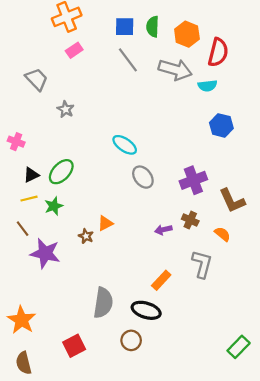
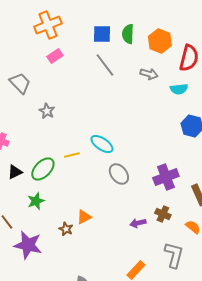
gray arrow: (175, 70) -> (149, 74), size x0.6
yellow line: (29, 199) -> (72, 155), moved

